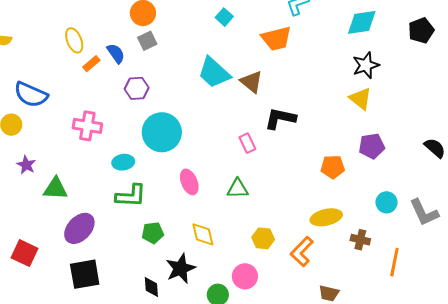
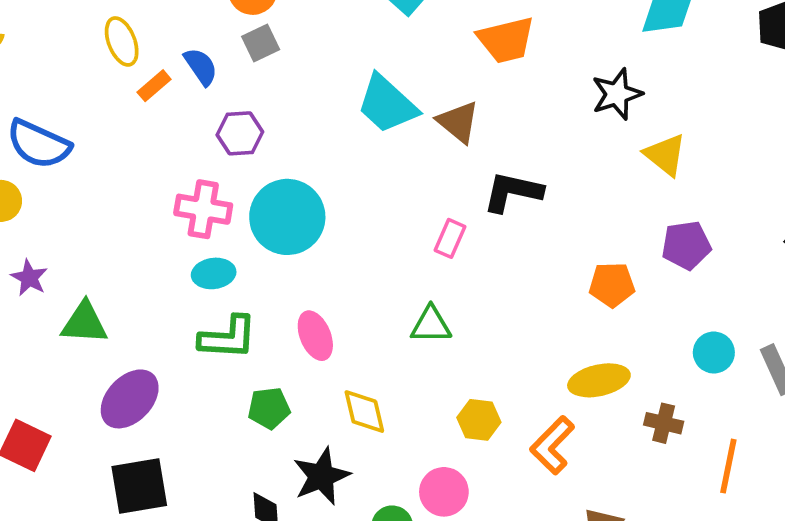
black star: (366, 65) -> (617, 94), moved
pink cross: (87, 126) -> (203, 209), moved
pink rectangle: (247, 143) -> (450, 238), turned 48
pink ellipse: (189, 182) -> (315, 336), moved

